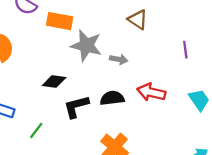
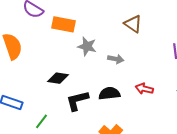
gray star: (86, 46) -> (87, 46), size x0.7
red arrow: (151, 92) -> (144, 89), size x0.7

